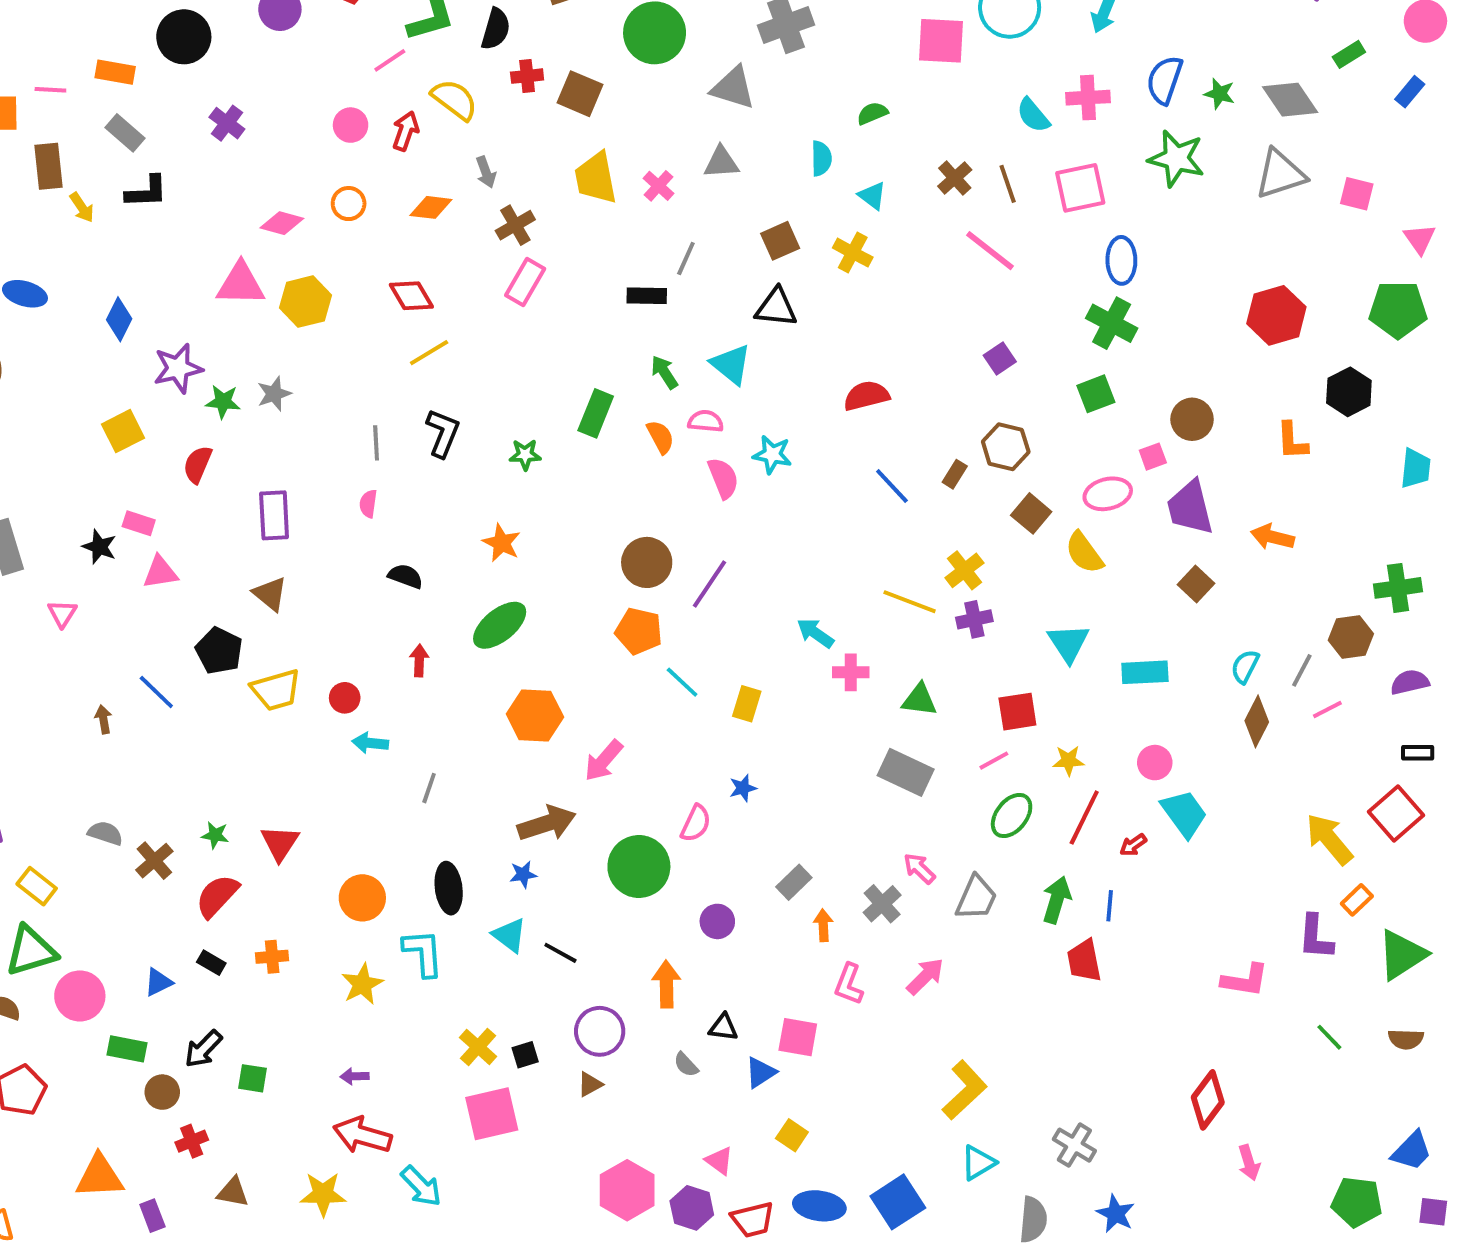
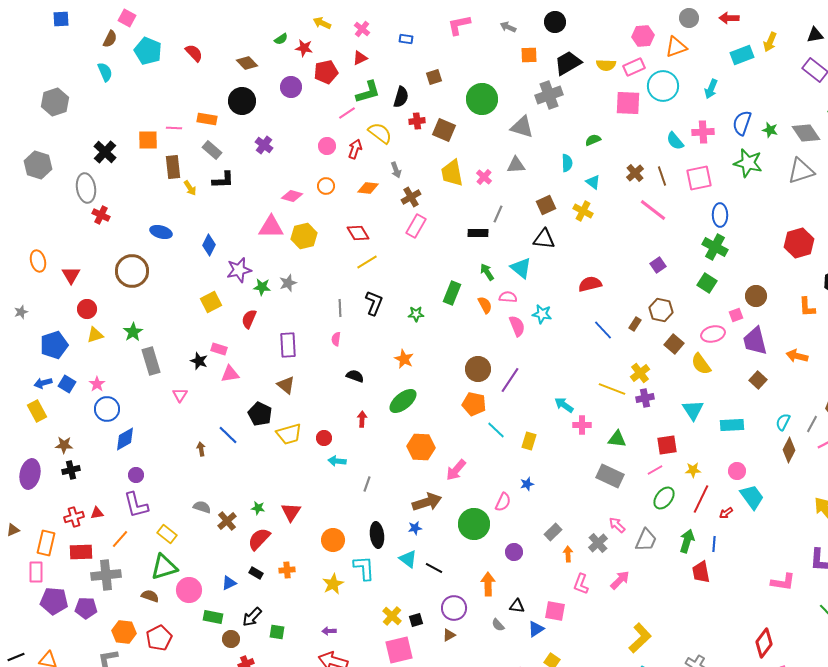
green square: (1096, 394) -> (707, 283), turned -36

